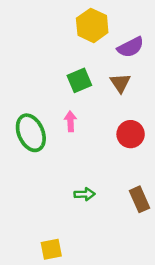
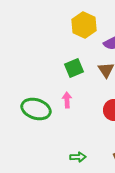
green ellipse: (31, 133) -> (36, 109), turned -48

